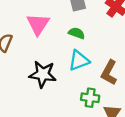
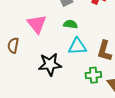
cyan triangle: (79, 61) -> (77, 46), turned 30

